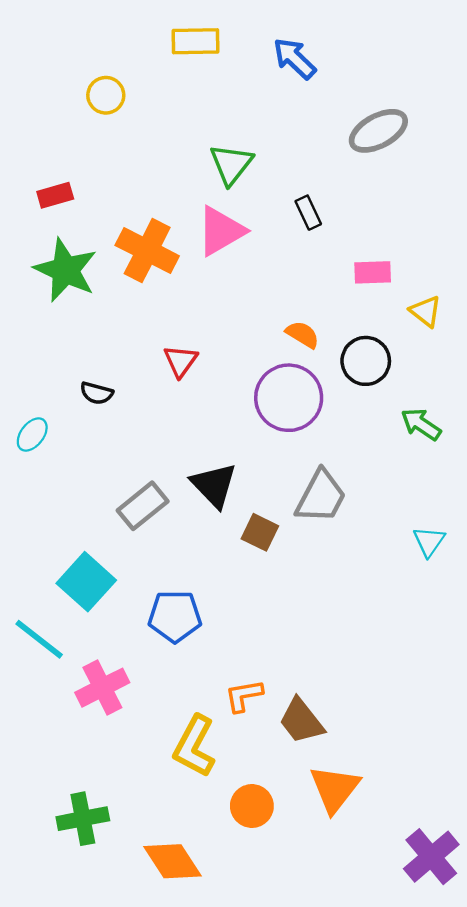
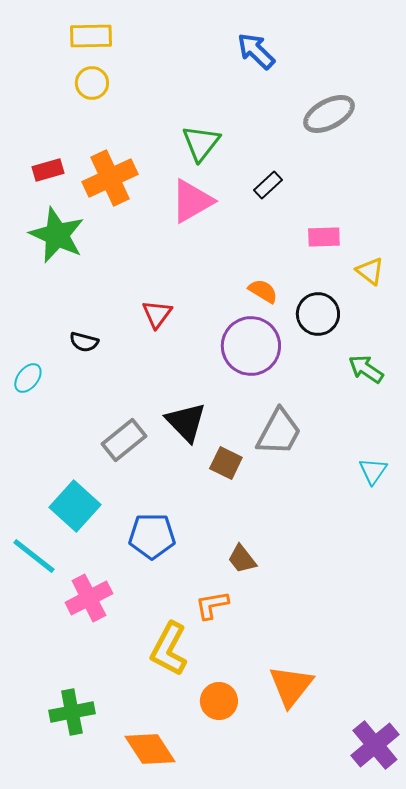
yellow rectangle: (196, 41) -> (91, 36), moved
black rectangle: (308, 213) -> (268, 185), turned 72
orange cross: (147, 251) -> (110, 178), moved, turned 38
brown trapezoid: (301, 721) -> (242, 559), moved, size x0.7

